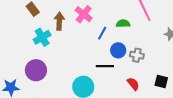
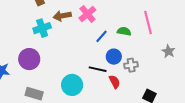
brown arrow: (59, 21) -> (62, 16), turned -114
gray cross: (137, 55) -> (131, 65), turned -32
red semicircle: (133, 84) -> (115, 82), moved

